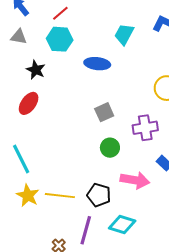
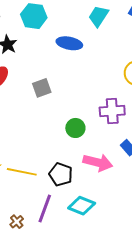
gray square: (104, 112) -> (42, 88), moved

